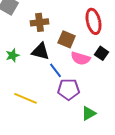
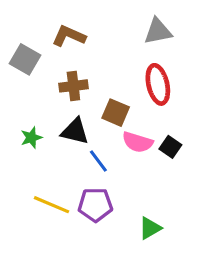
black square: (102, 53) -> (170, 147), moved
purple pentagon: (69, 89) -> (95, 205), moved

